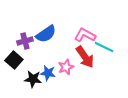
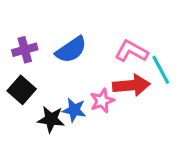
purple cross: (25, 41) -> (25, 50), moved
cyan line: (104, 47) -> (161, 70), turned 36
red arrow: (85, 57) -> (131, 85), turned -60

